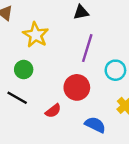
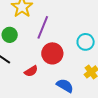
purple line: (87, 48) -> (43, 27), moved

